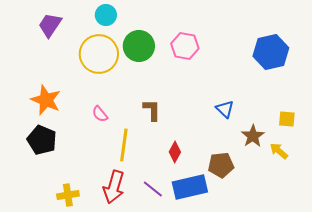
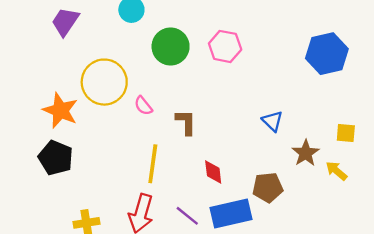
yellow circle: (99, 54) -> (104, 82), moved
pink semicircle: (100, 114) -> (143, 106), moved
red diamond: (175, 152) -> (213, 172), turned -35

